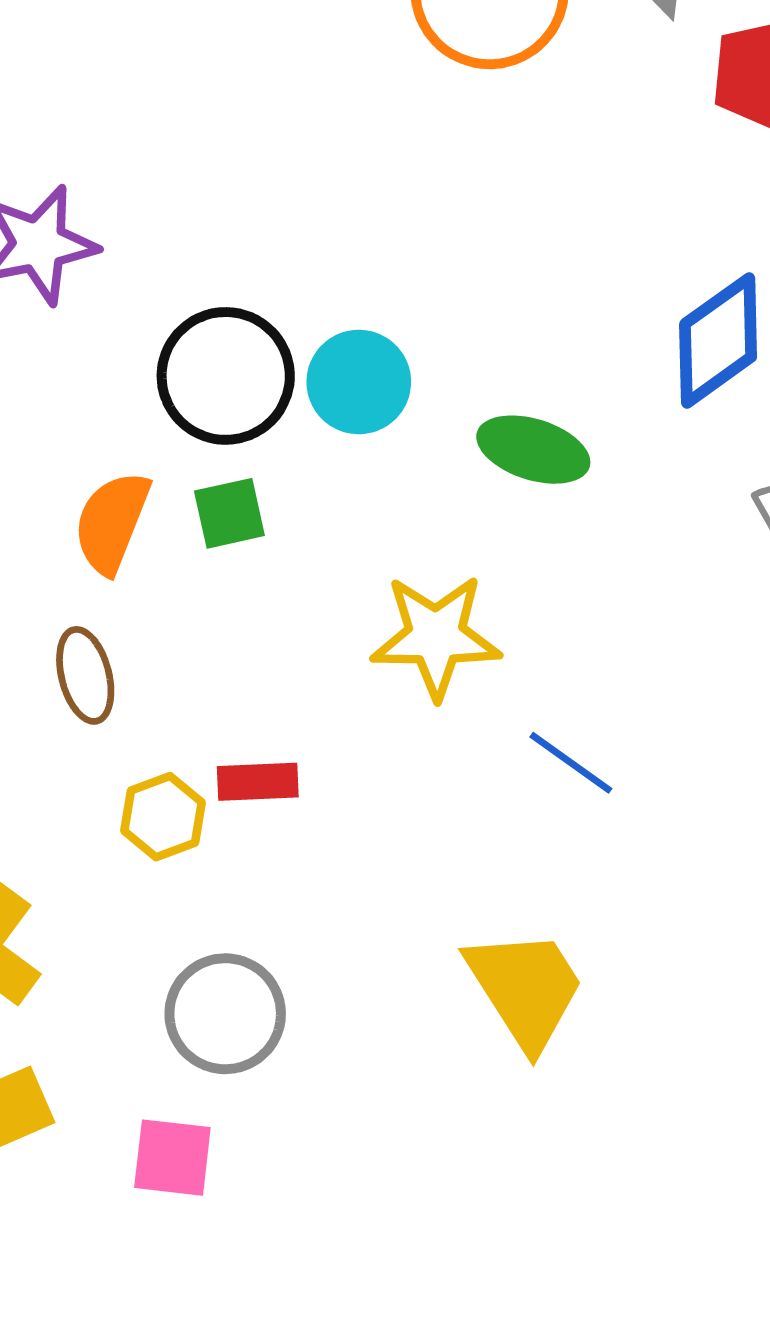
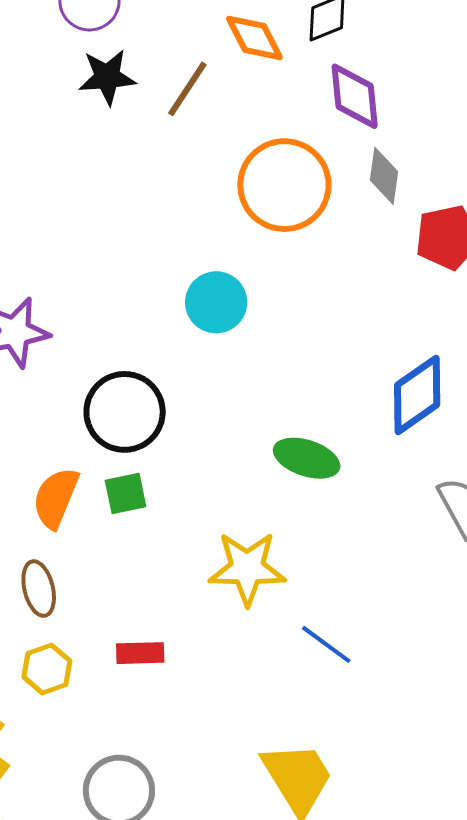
cyan circle: (359, 382) -> (216, 302), moved
yellow hexagon: (163, 817) -> (47, 669), moved

